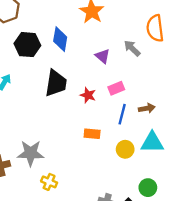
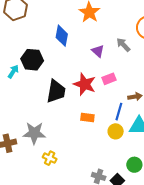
black hexagon: (27, 45) -> (32, 60), moved
black trapezoid: (56, 83) -> (56, 91), moved
red star: (88, 95) -> (85, 84), size x1.6
blue line: (122, 114) -> (119, 112), moved

